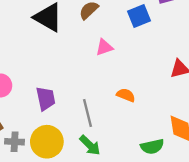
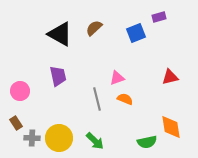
pink triangle: (104, 47) -> (117, 78), moved
purple trapezoid: (46, 99) -> (58, 76), moved
gray line: (88, 113) -> (97, 99), moved

